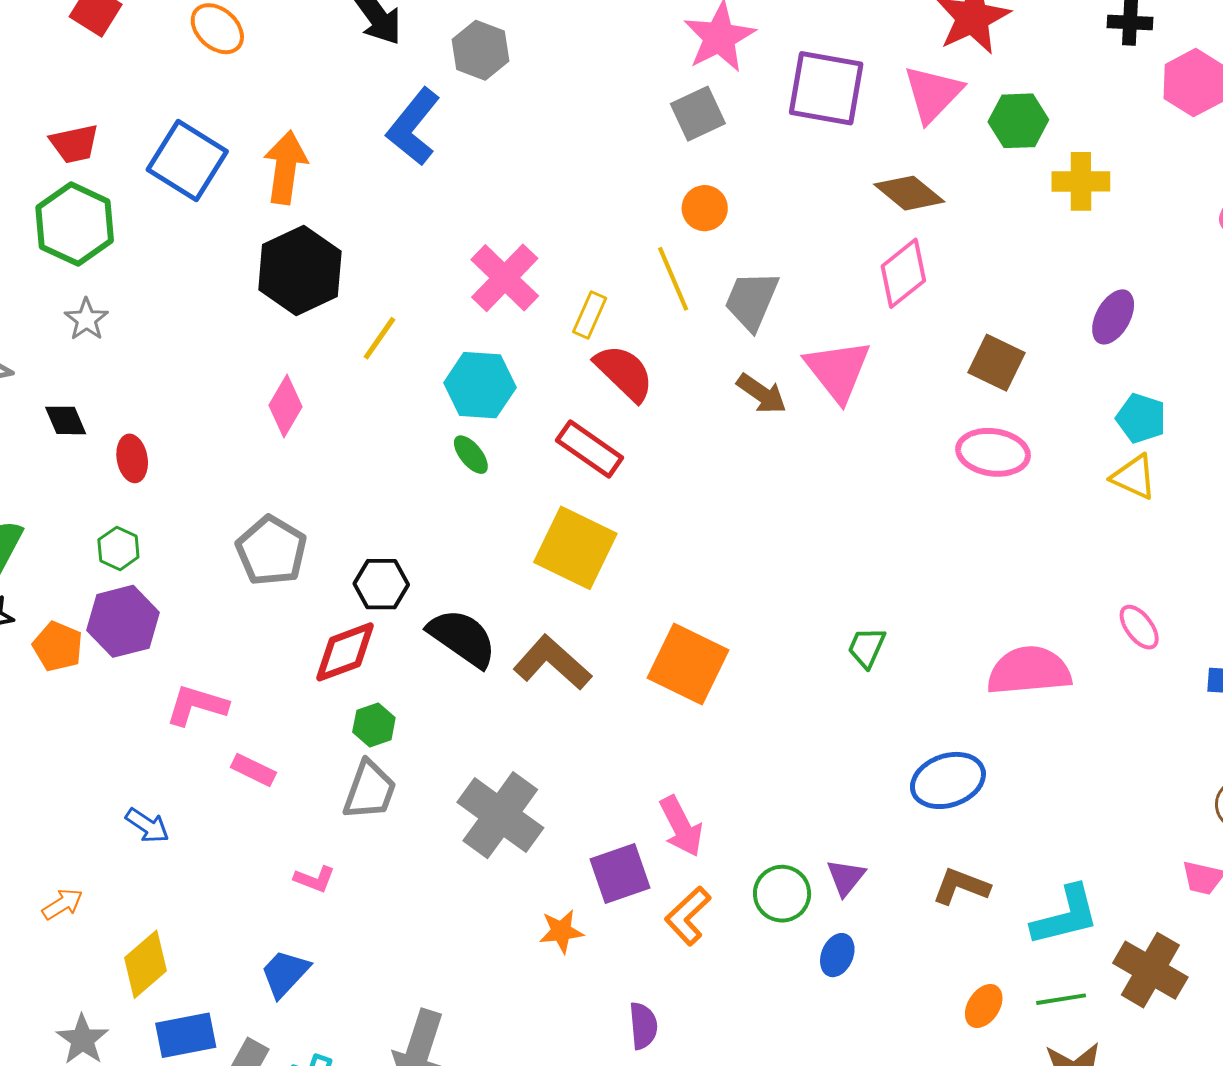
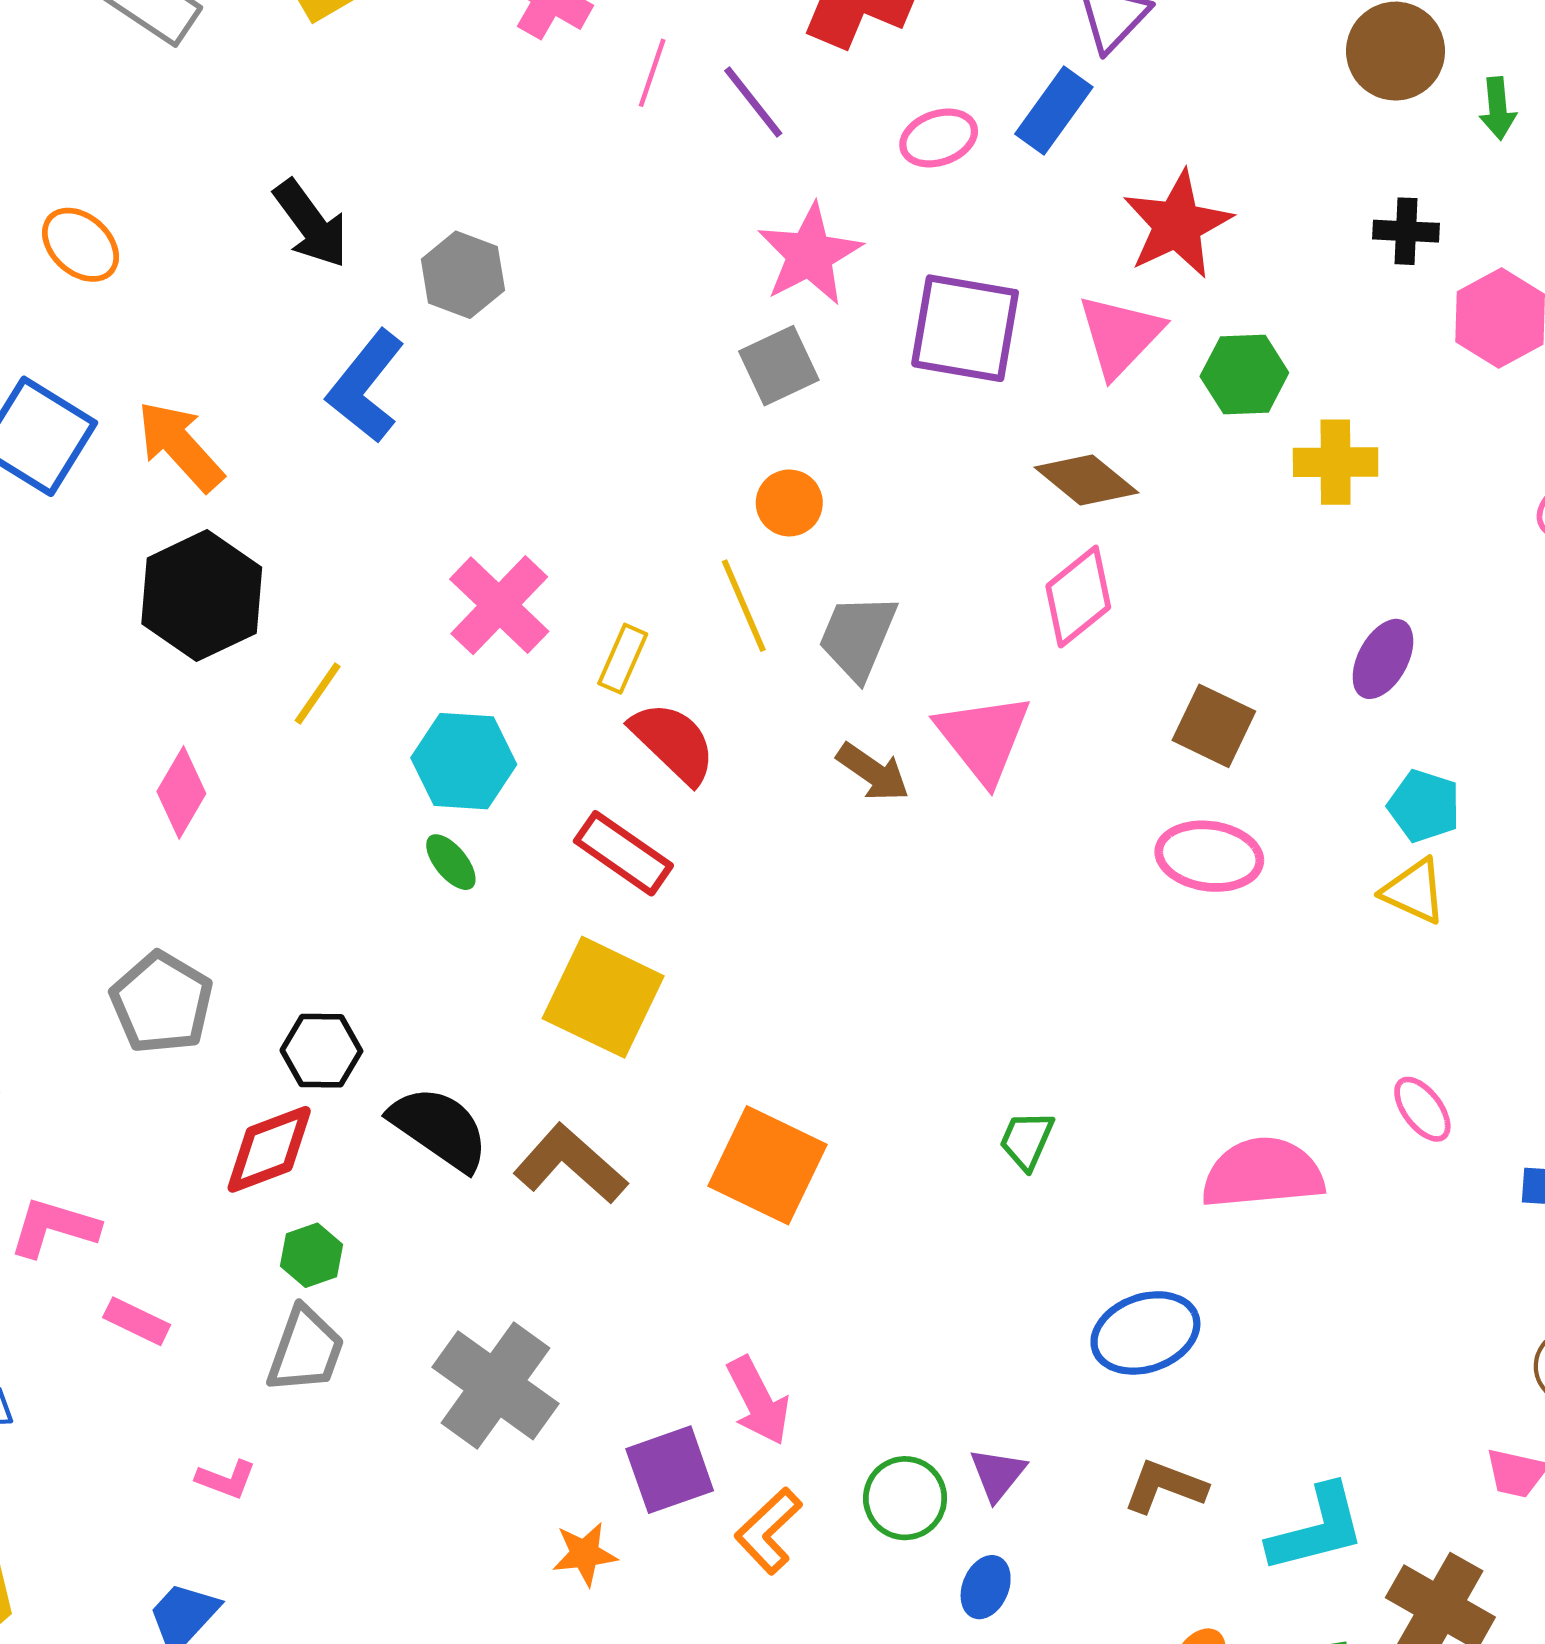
orange arrow: (285, 167) -> (180, 446), turned -50

